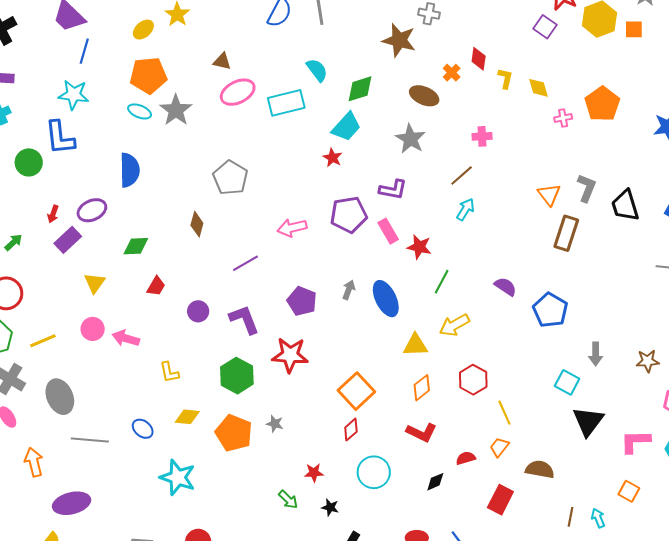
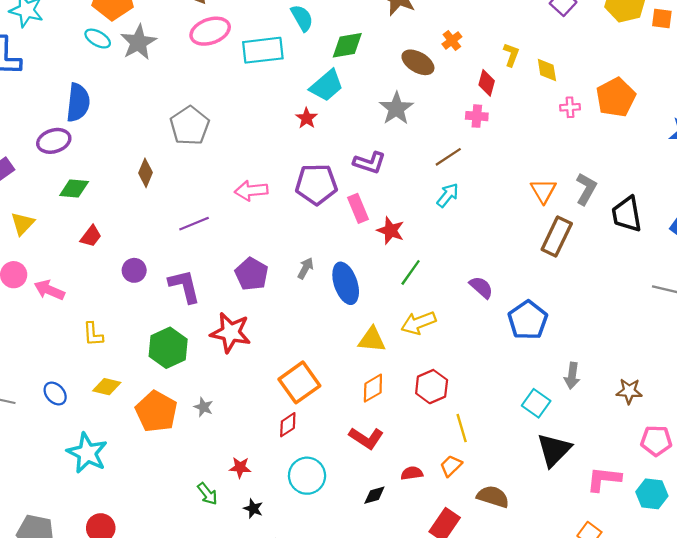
red diamond: (479, 59) -> (487, 83), moved
purple ellipse: (92, 210) -> (54, 141), moved

